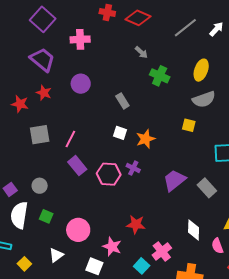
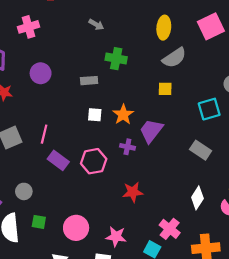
green cross: (160, 76) -> (116, 59), moved
gray rectangle: (122, 101) -> (89, 81), turned -49
purple cross: (133, 168) -> (127, 147), moved
purple trapezoid: (174, 180) -> (151, 131), moved
red star: (136, 224) -> (133, 192), moved
white diamond: (194, 230) -> (197, 198), turned 45

